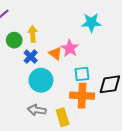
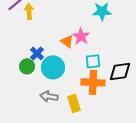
yellow arrow: (33, 34) -> (29, 11), moved
green circle: (14, 40) -> (27, 66), moved
blue cross: (31, 57) -> (37, 53), moved

